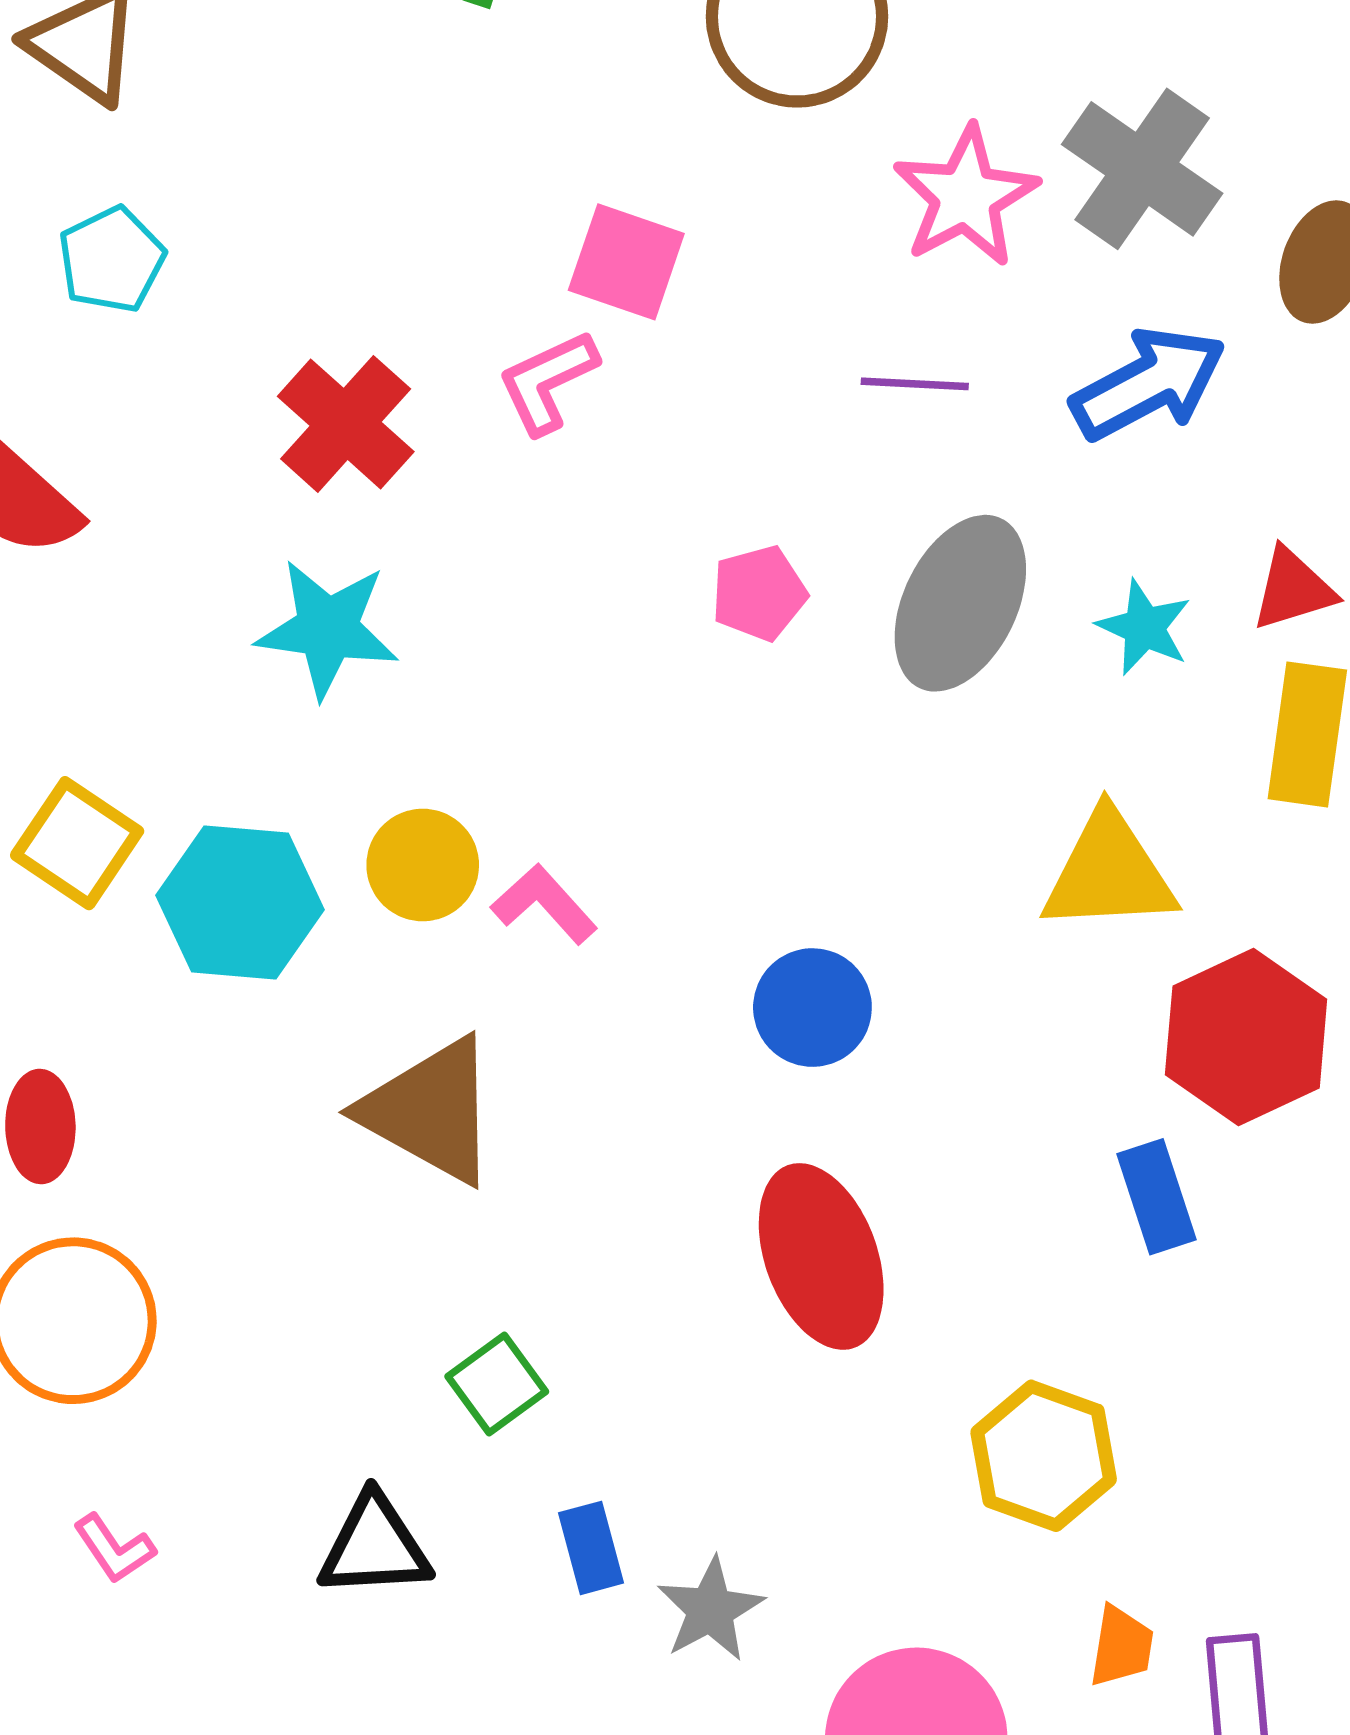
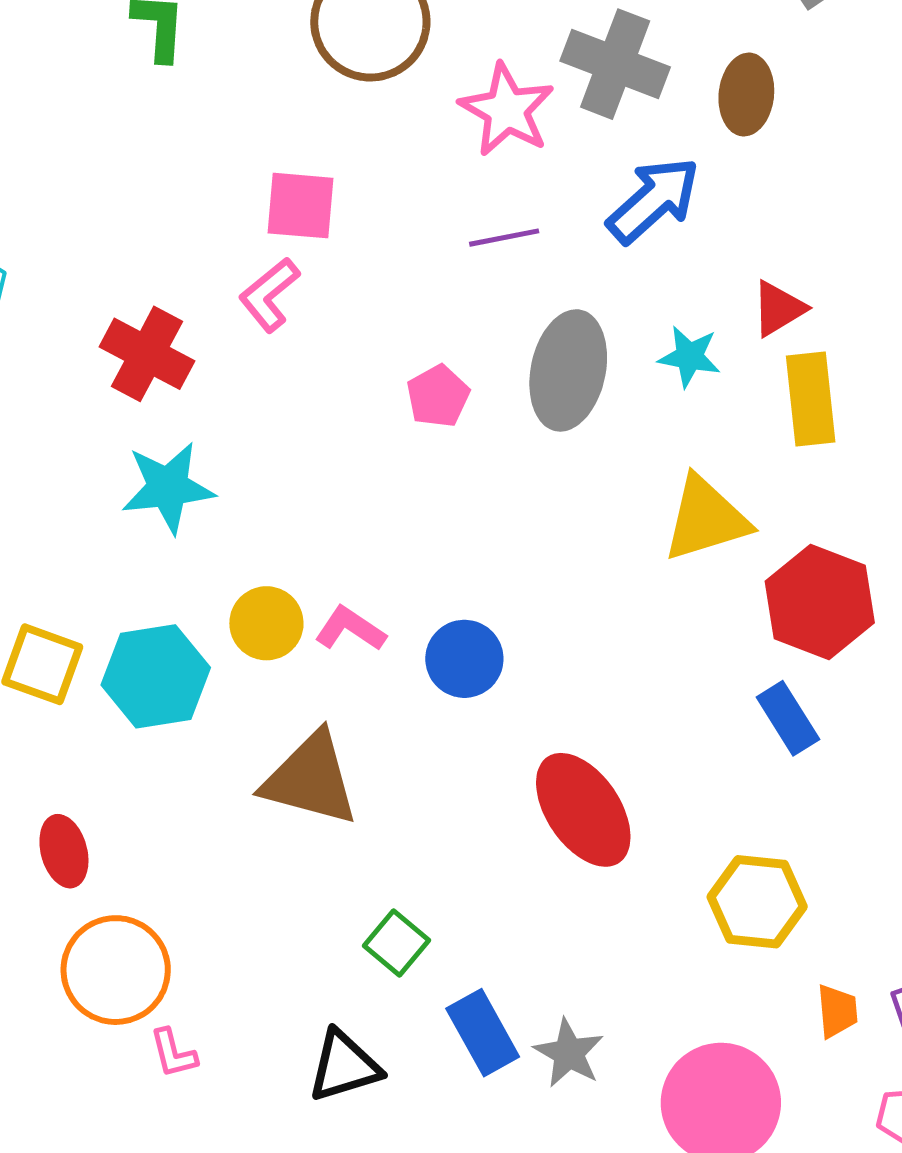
blue circle: (812, 1008) -> (464, 659), moved
blue rectangle: (591, 1548) -> (483, 1033), size x1.4
pink L-shape: (114, 1549) -> (173, 1053), moved, turned 34

